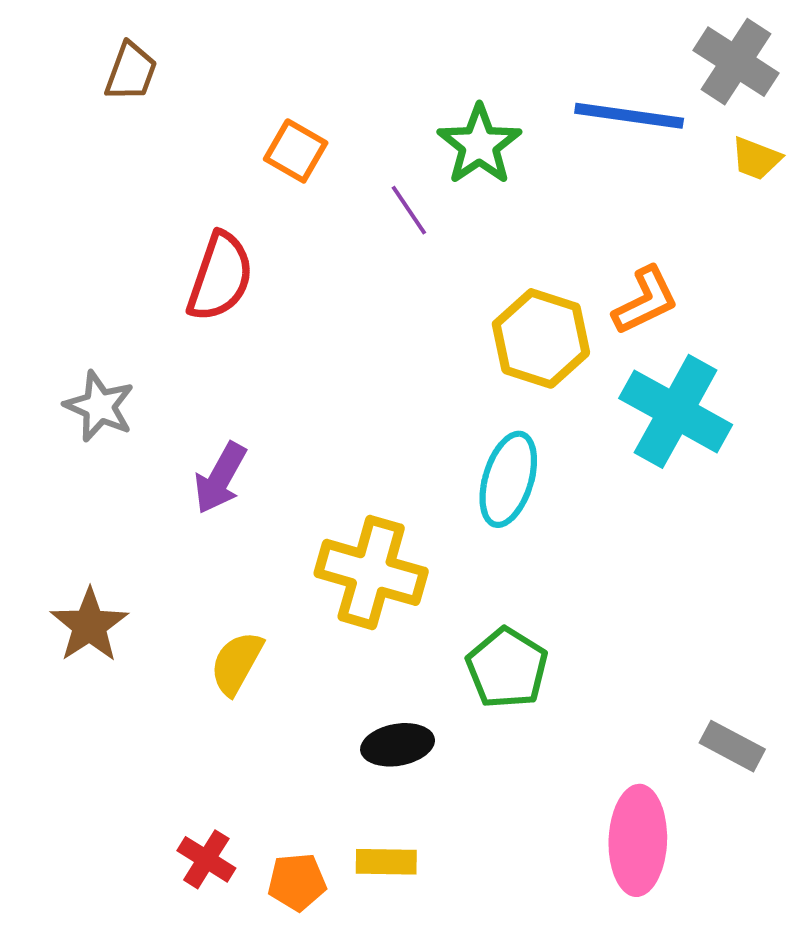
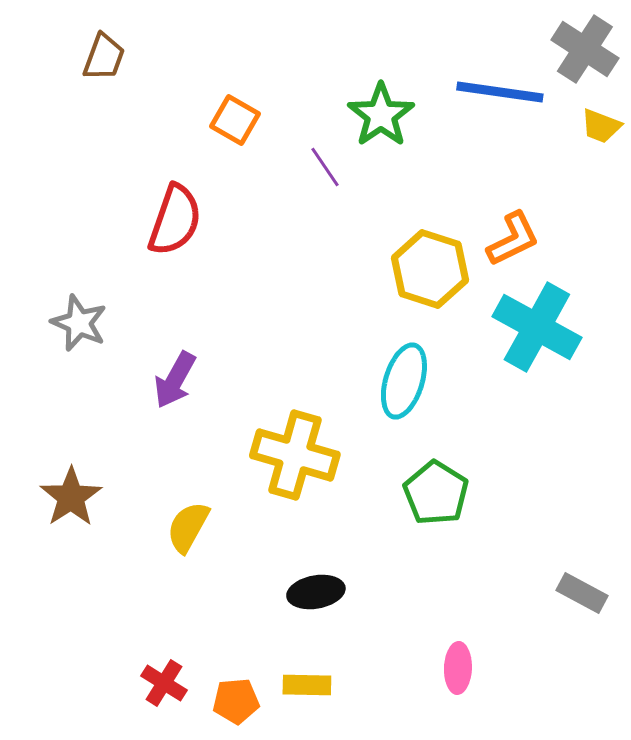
green pentagon: (507, 668) -> (436, 493), moved
pink ellipse: (638, 840) -> (458, 668), moved, size x0.6

